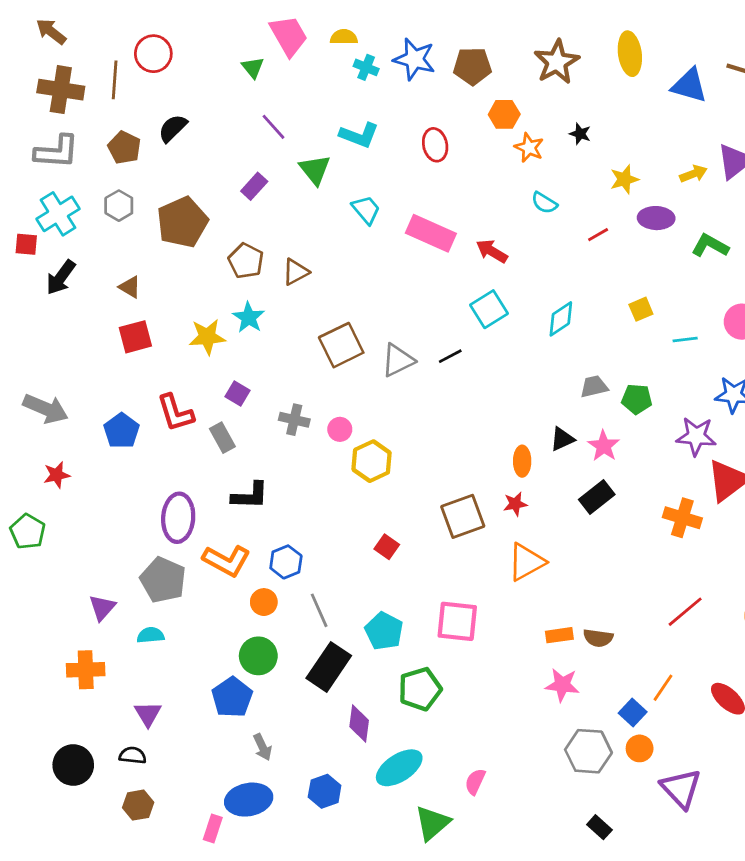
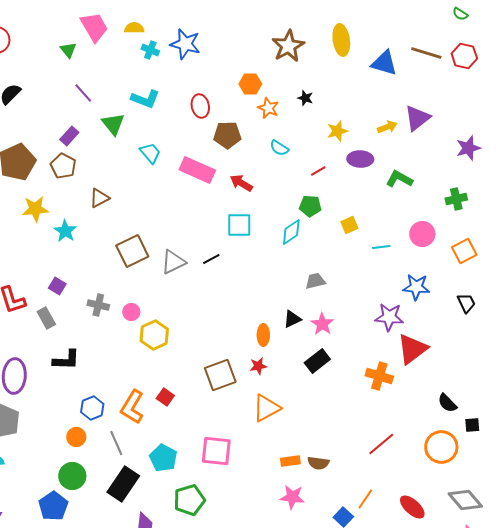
brown pentagon: (472, 66) -> (227, 135), moved
brown pentagon: (246, 261) -> (63, 166), moved
cyan square: (489, 309) -> (239, 225), turned 32
yellow star: (207, 337) -> (35, 209), moved
green pentagon: (637, 399) -> (310, 206), moved
orange L-shape: (227, 561) -> (132, 407), moved, turned 92

